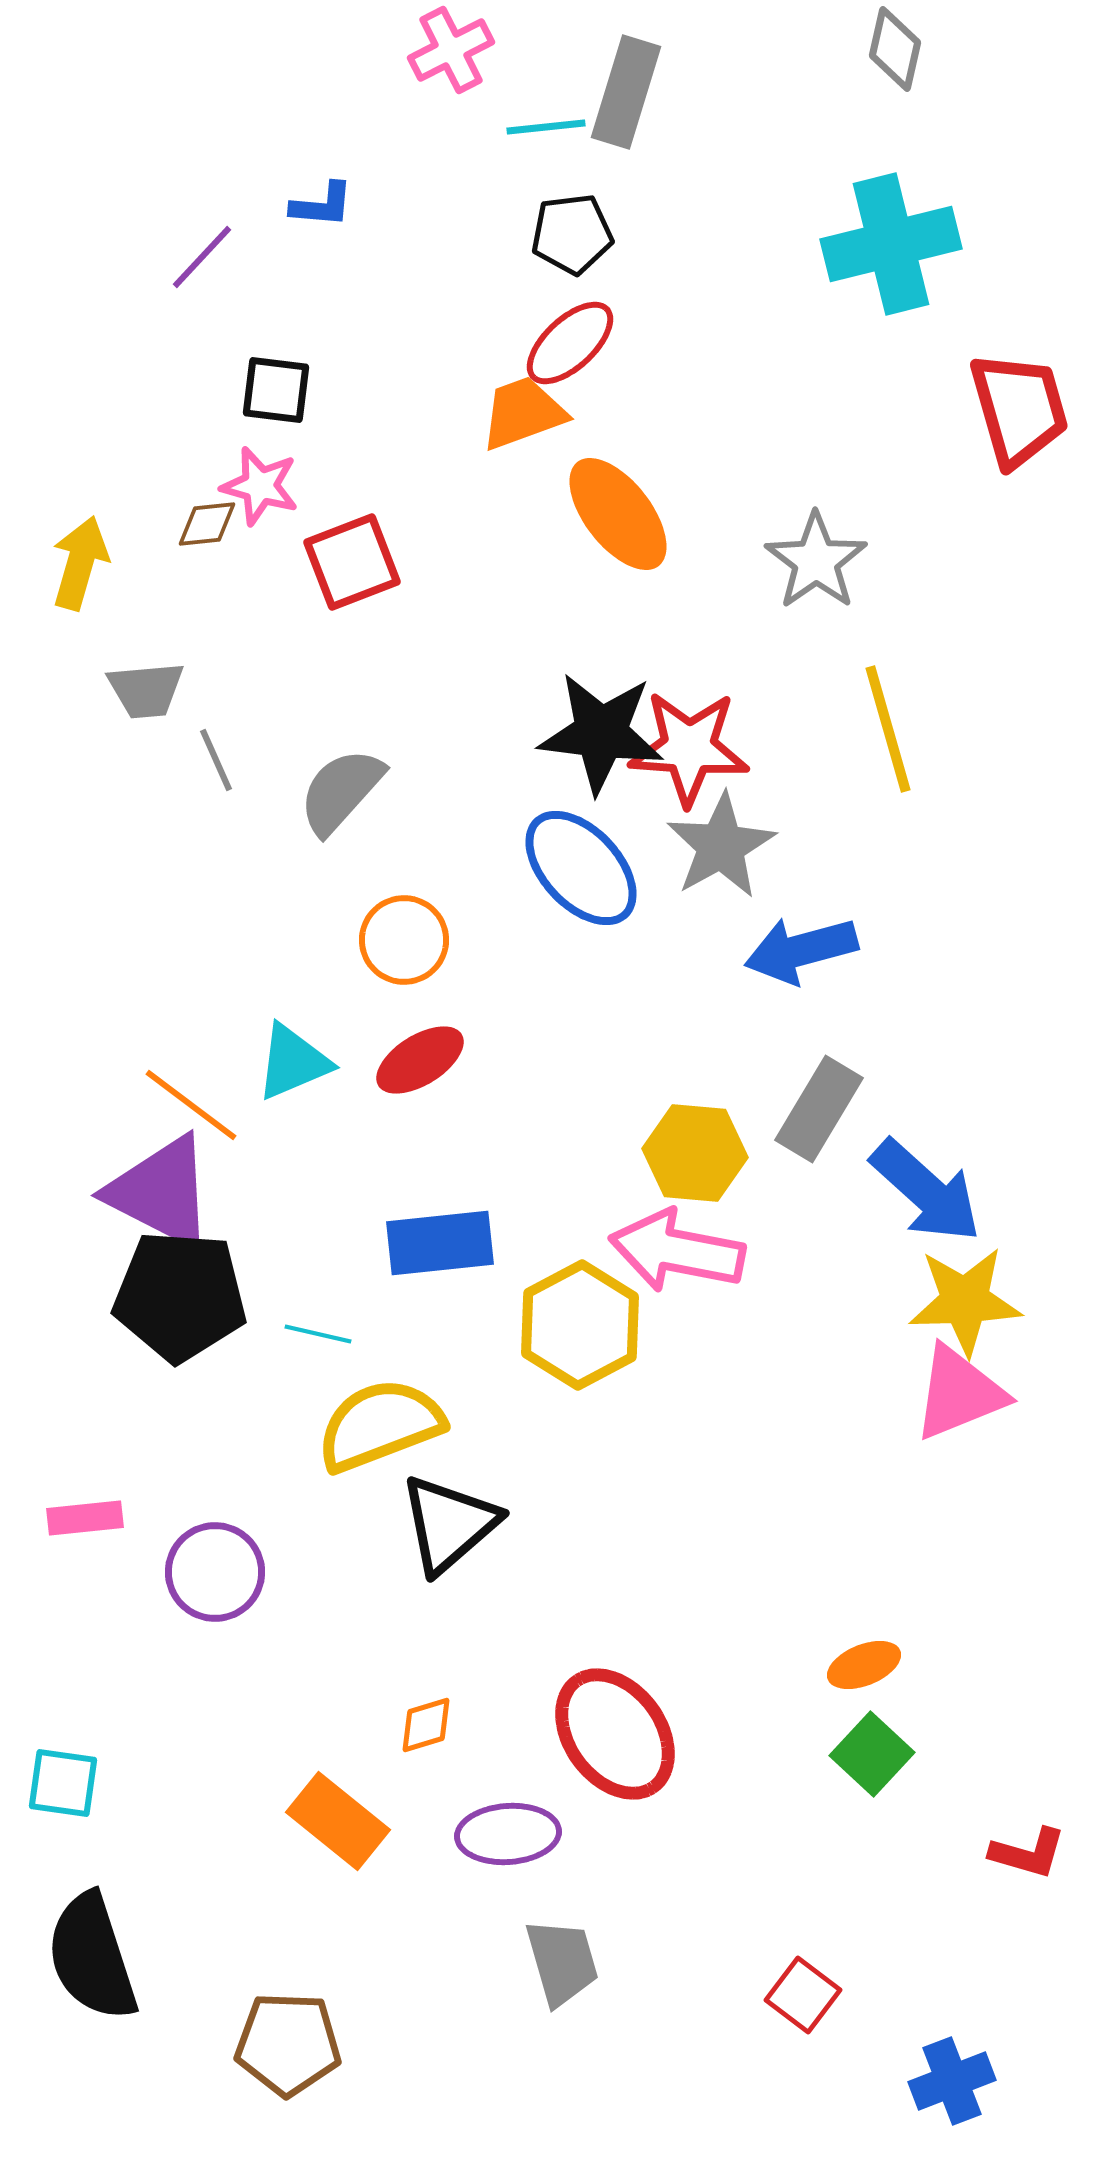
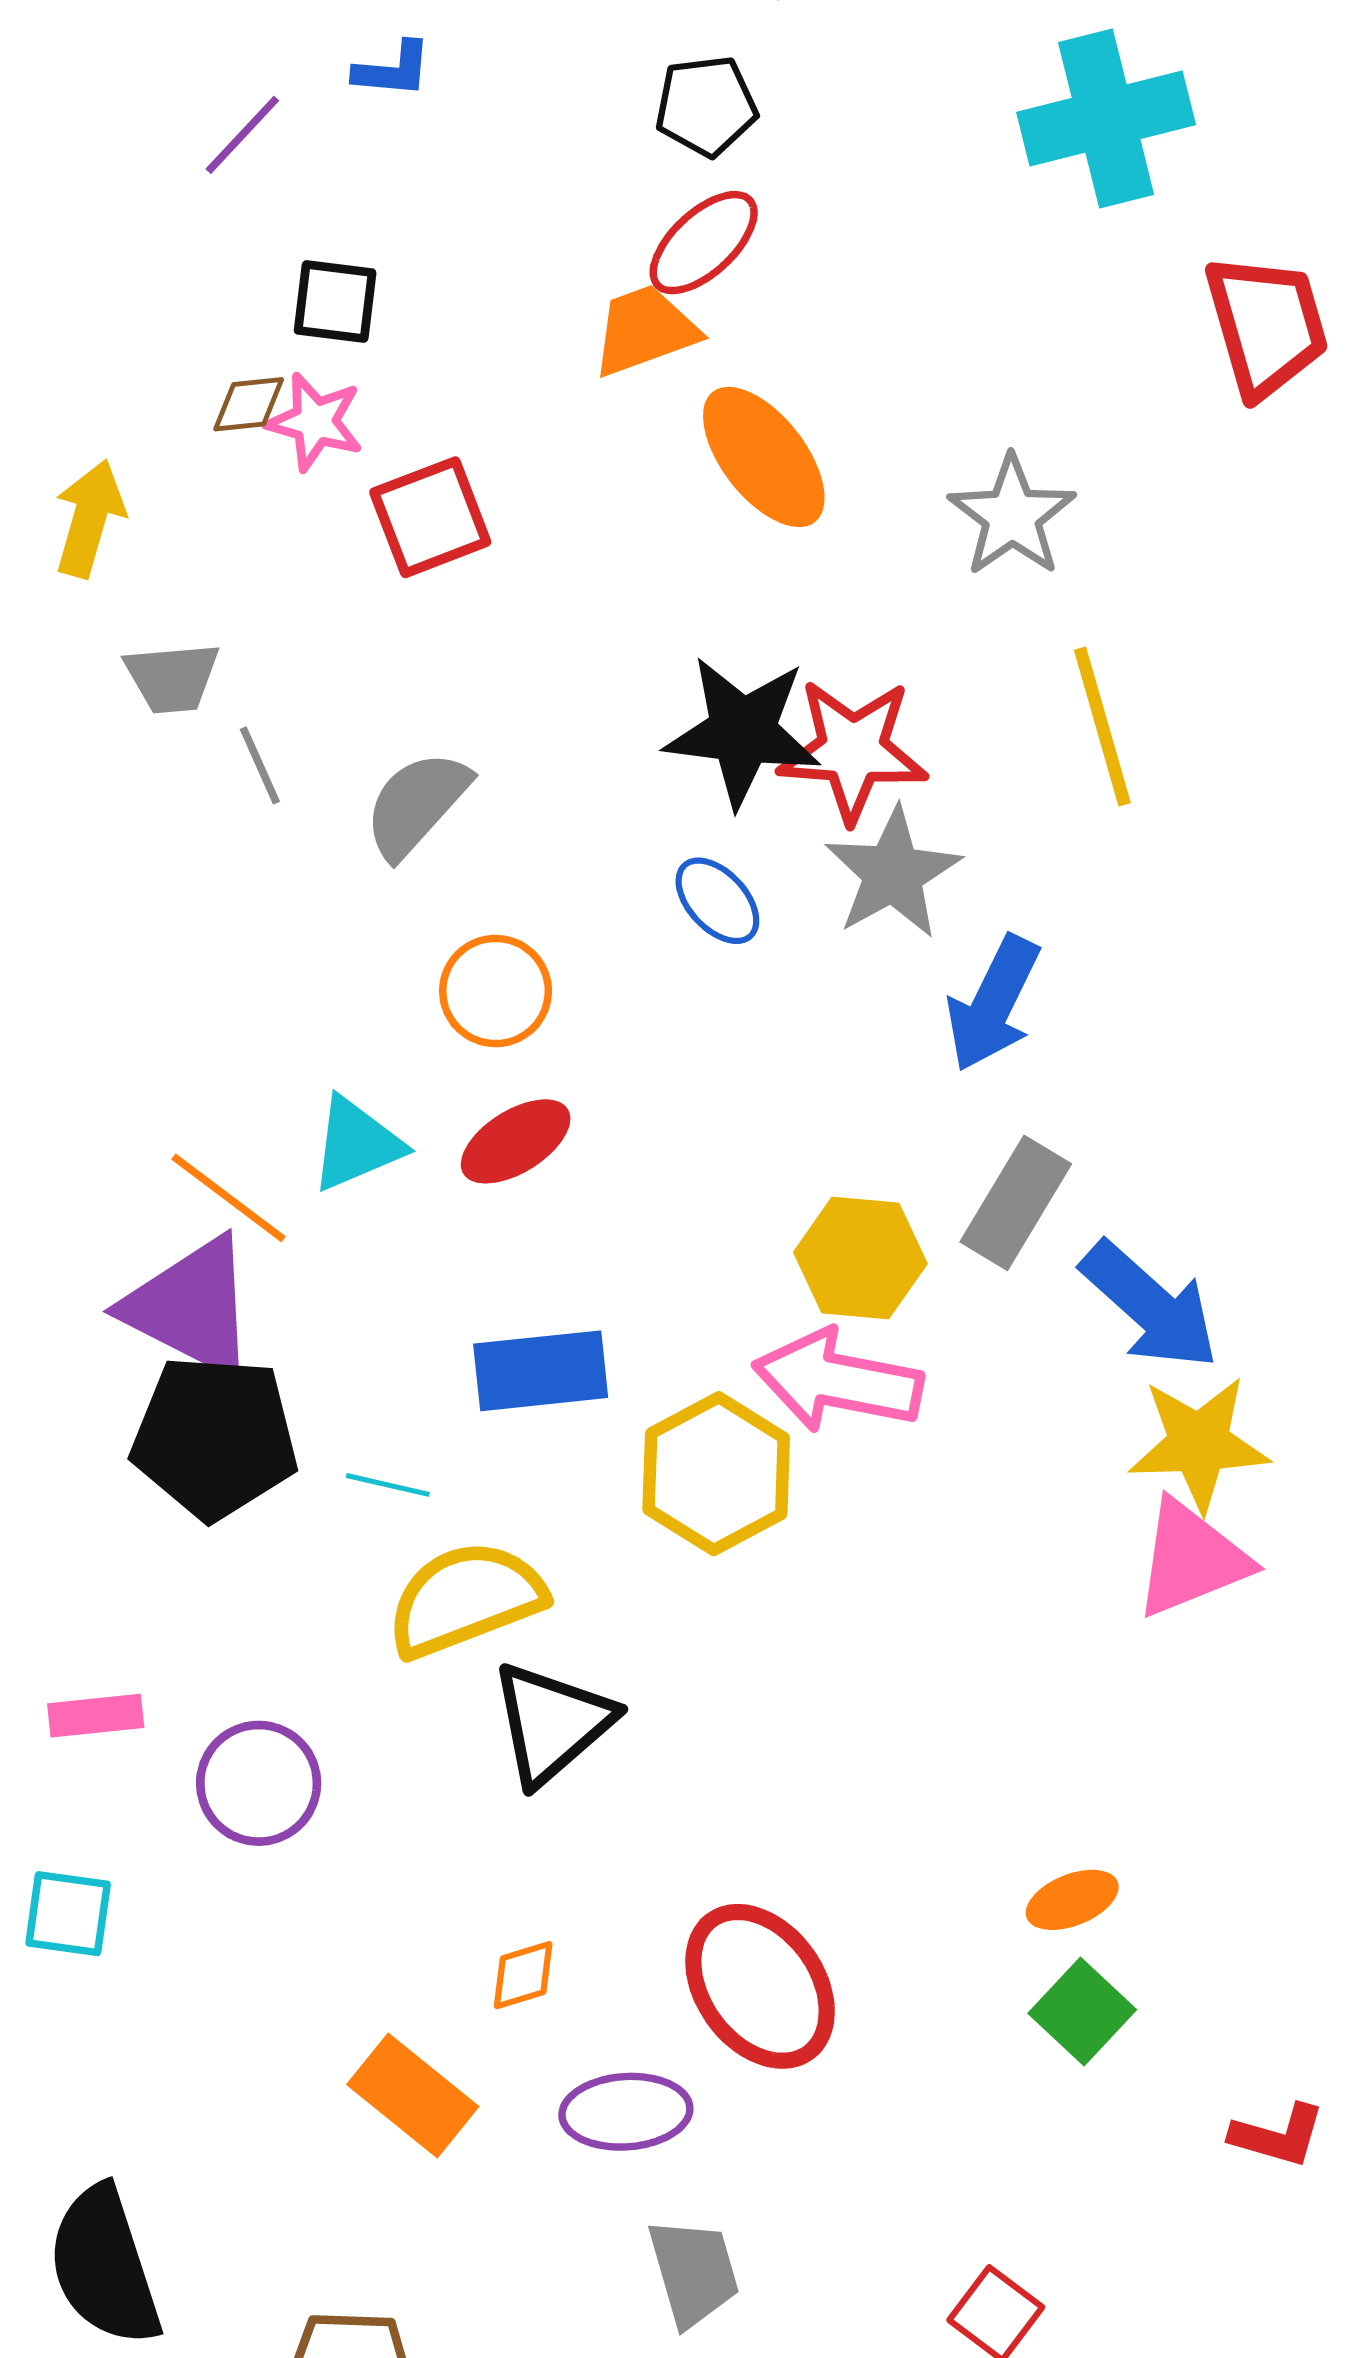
brown diamond: (207, 524) -> (249, 404), moved
blue ellipse: (581, 868) -> (717, 901), size x0.6
blue arrow: (801, 950) -> (993, 1004), turned -49
cyan square: (63, 1783) -> (68, 1914), moved

